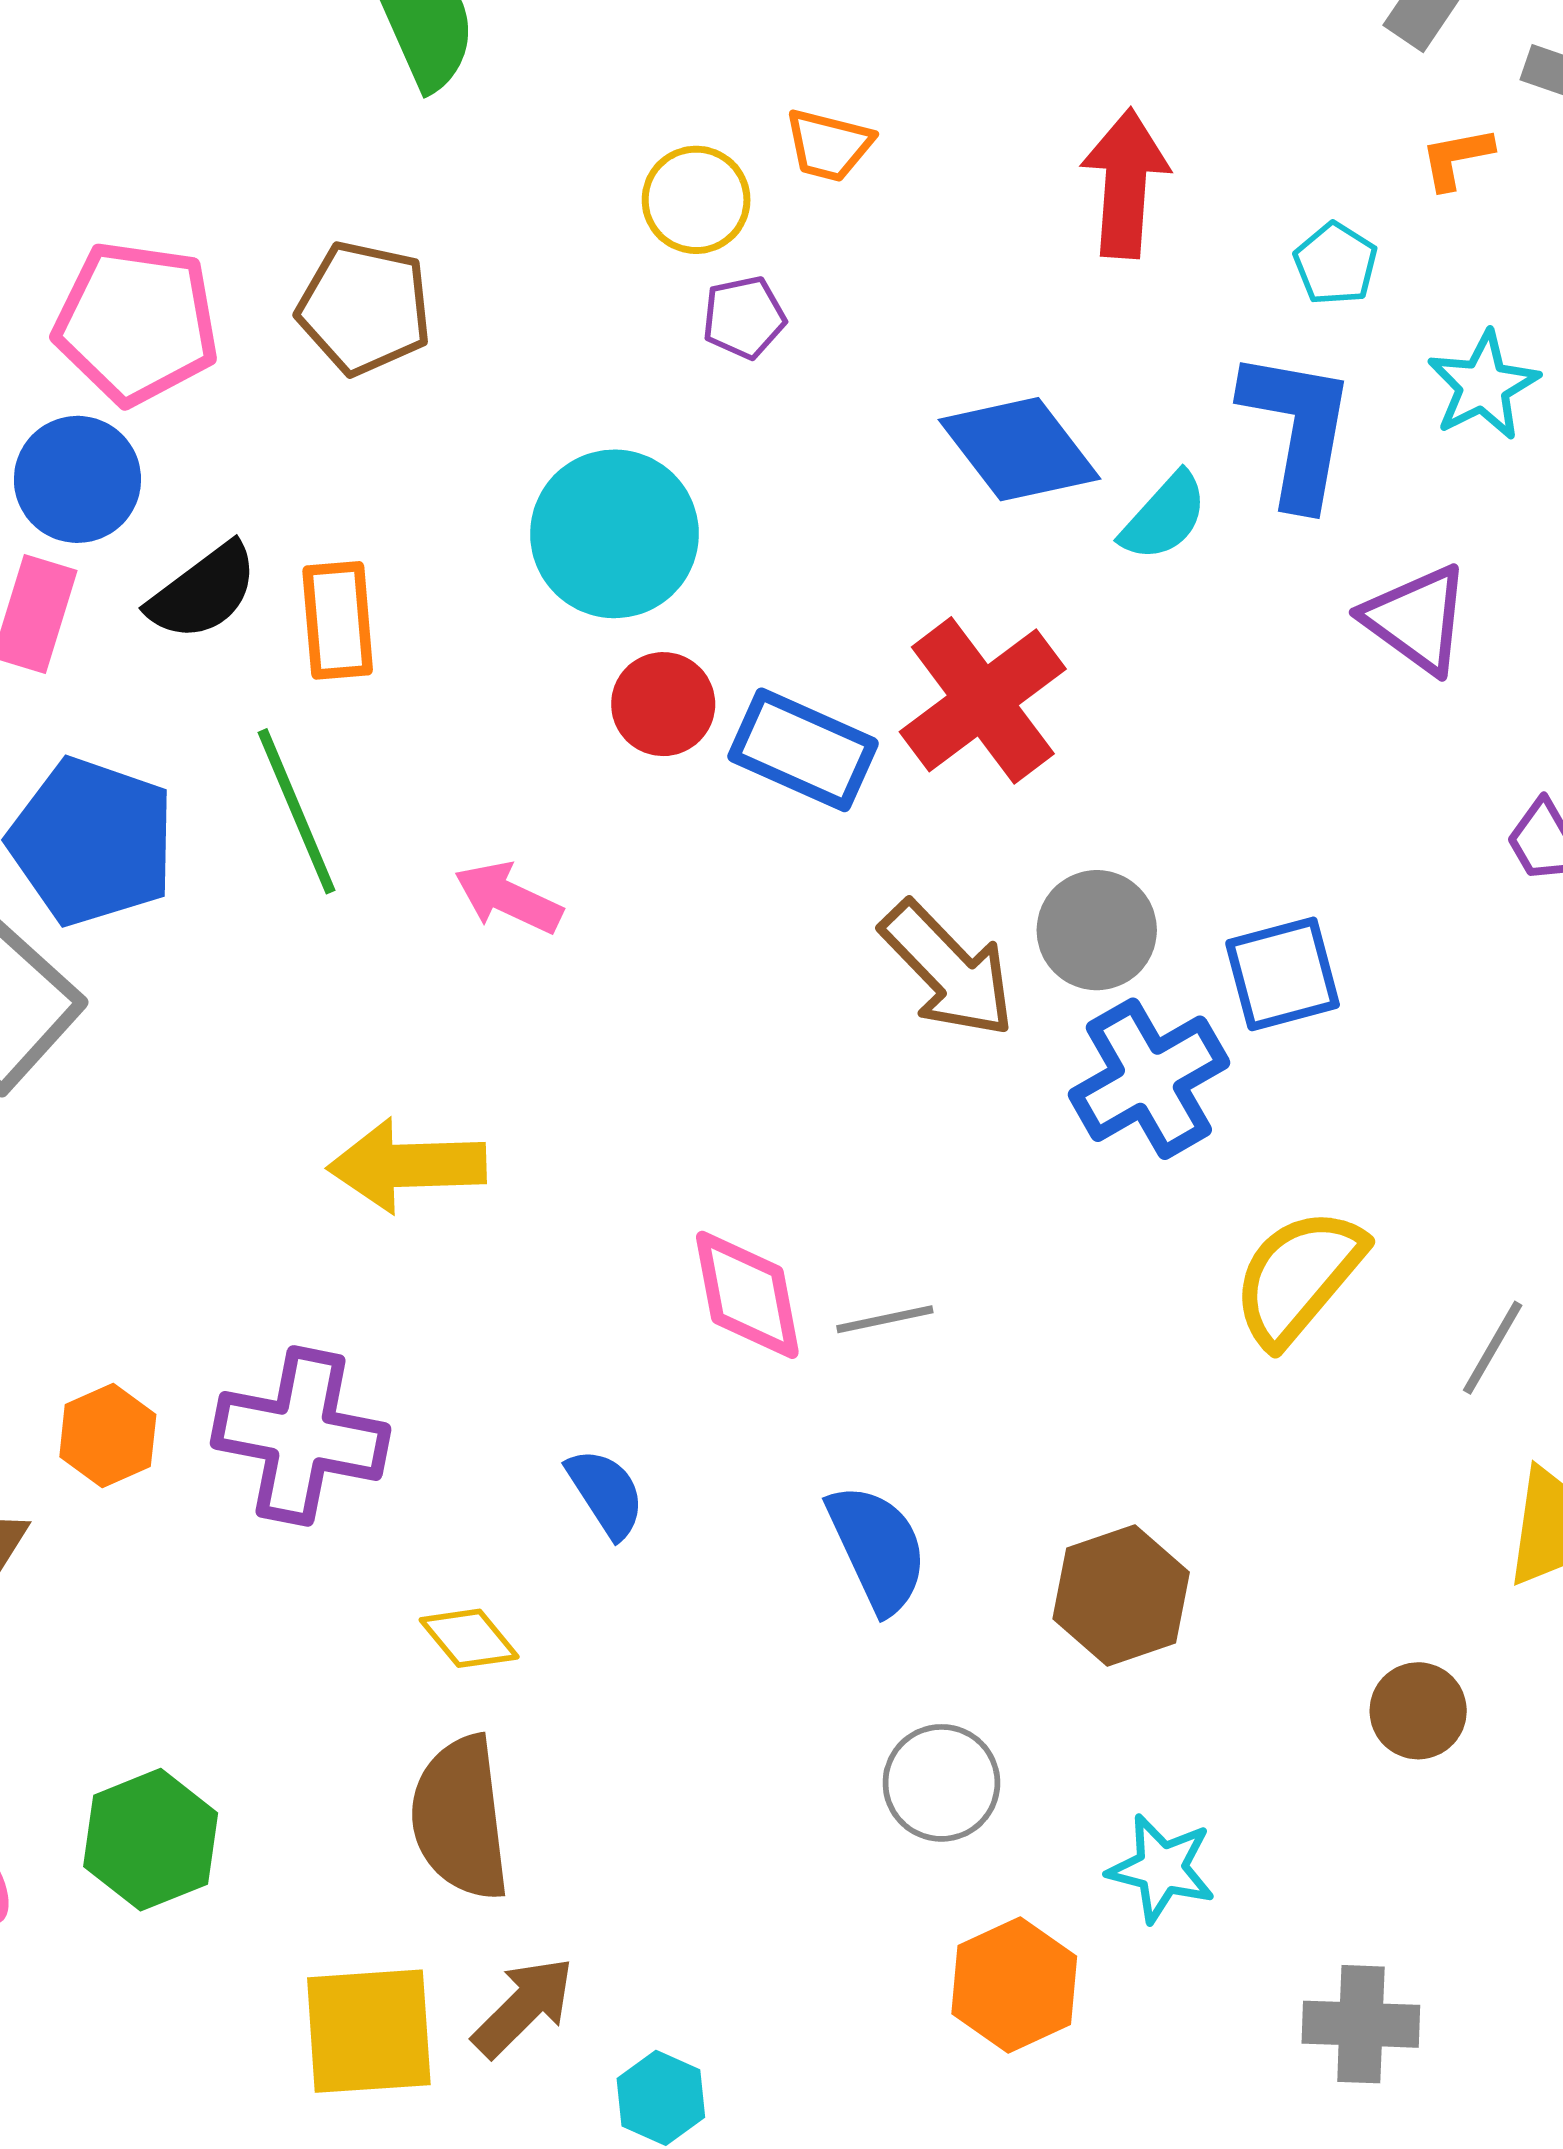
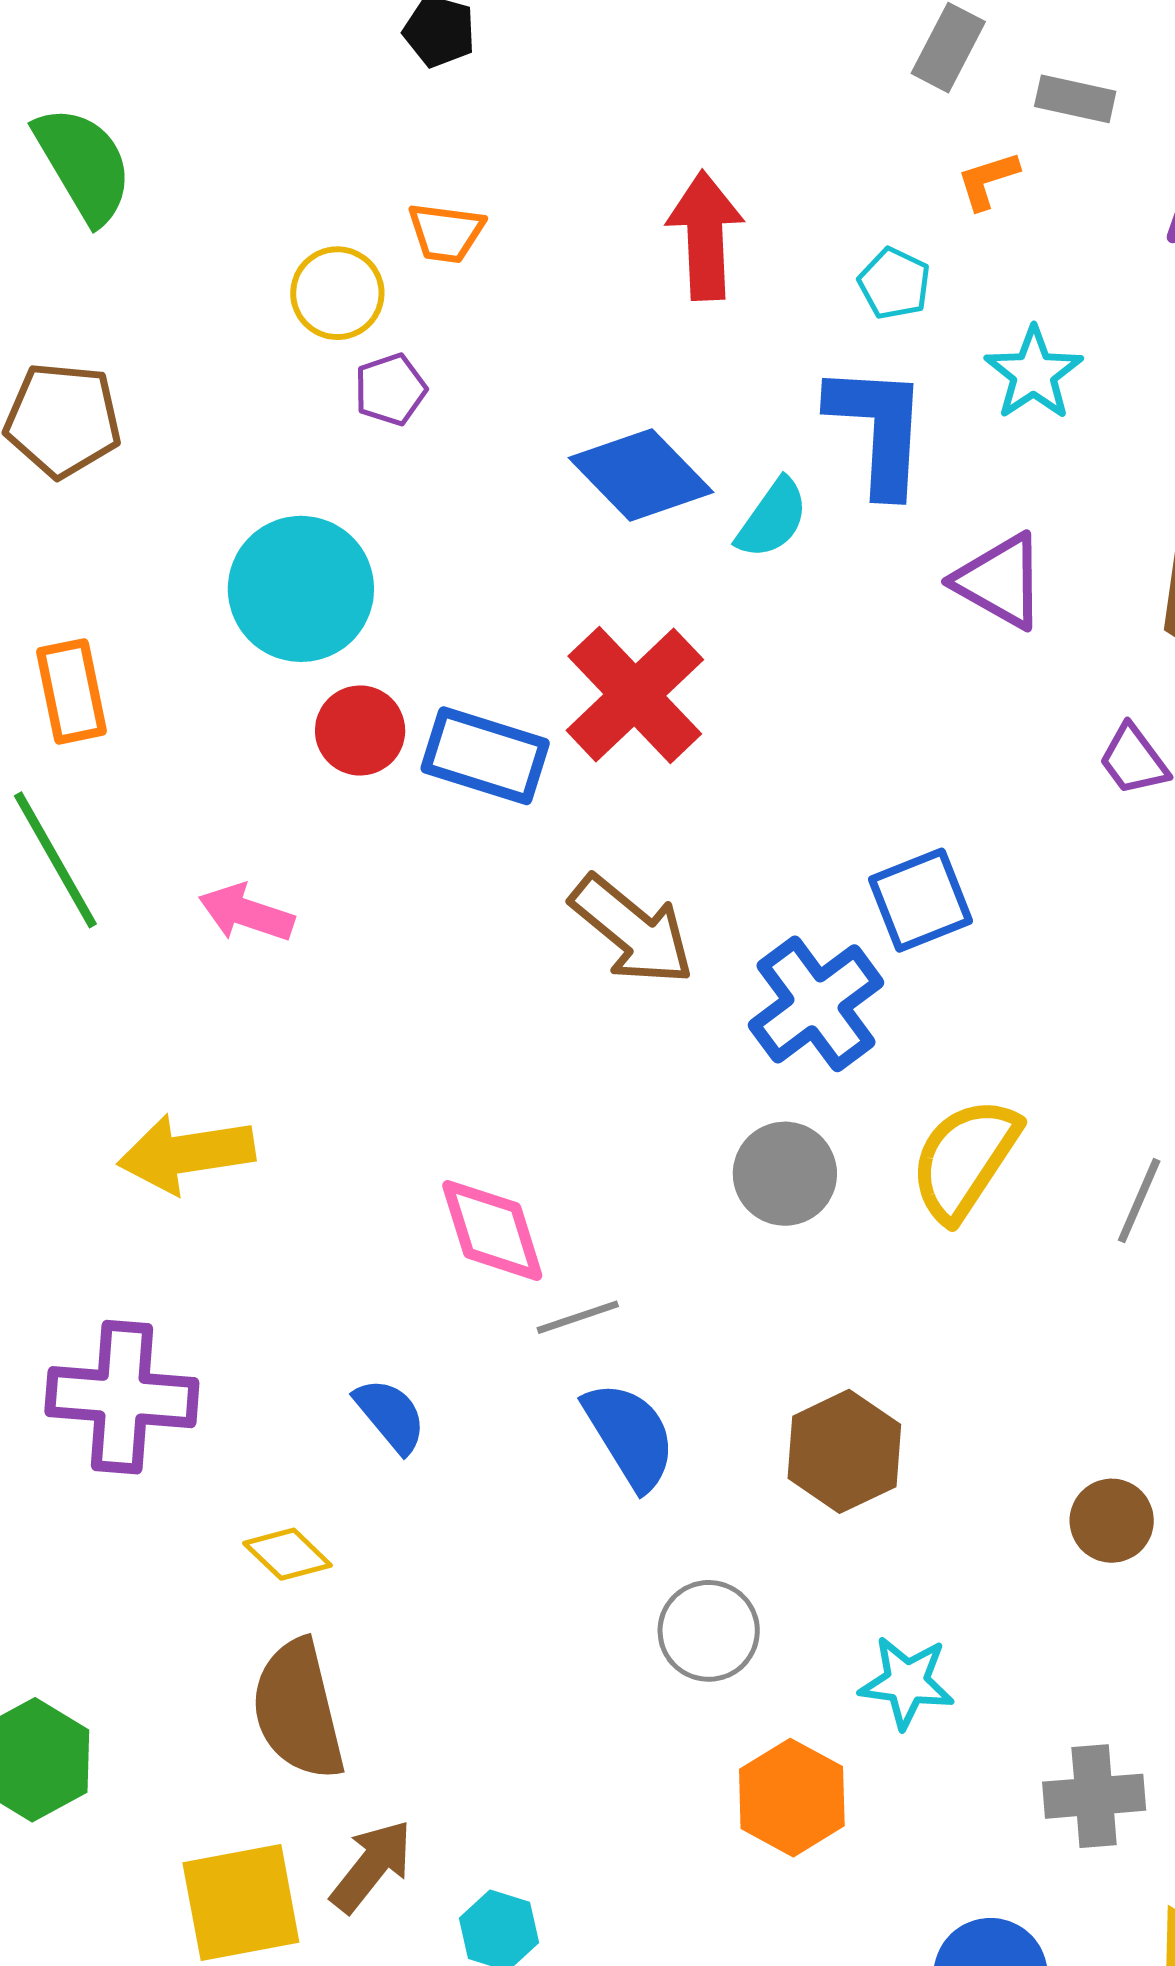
gray circle: (1097, 930) -> (785, 1174), moved
gray line: (885, 1319) -> (578, 1317), moved

